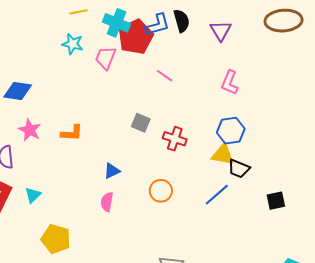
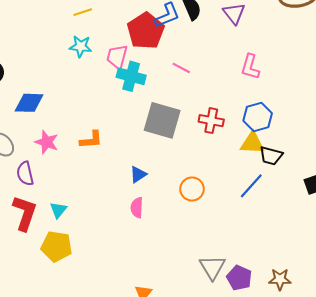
cyan cross: (117, 23) -> (131, 76), moved
gray square: (141, 123) -> (162, 120), size x1.8
red cross: (175, 139) -> (211, 121), moved
yellow pentagon: (56, 239) -> (57, 246), moved

